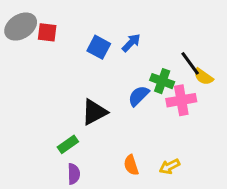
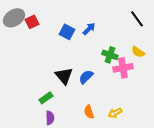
red square: (47, 32) -> (32, 22), turned -32
black line: (190, 63) -> (137, 19), moved
blue semicircle: (139, 96) -> (86, 77), moved
black triangle: (94, 112) -> (64, 76), turned -42

